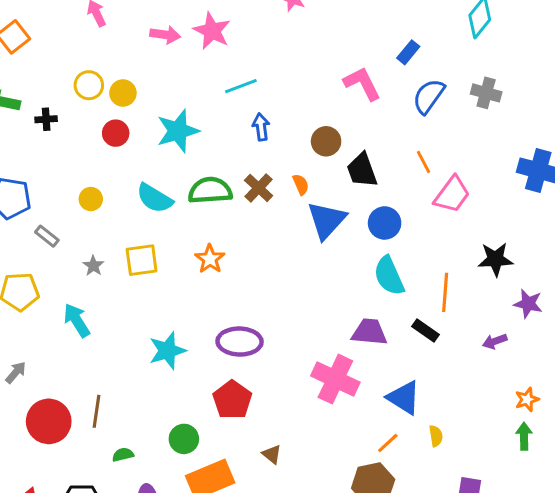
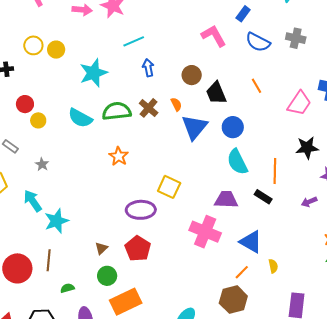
blue semicircle: (429, 96) -> (258, 42), turned -95
red circle: (116, 133) -> (25, 104), moved
pink trapezoid: (452, 195) -> (299, 103), moved
yellow square: (142, 260) -> (169, 187), moved, turned 35
cyan star: (167, 351) -> (56, 221), moved
brown triangle: (272, 454) -> (101, 248), moved, turned 40

